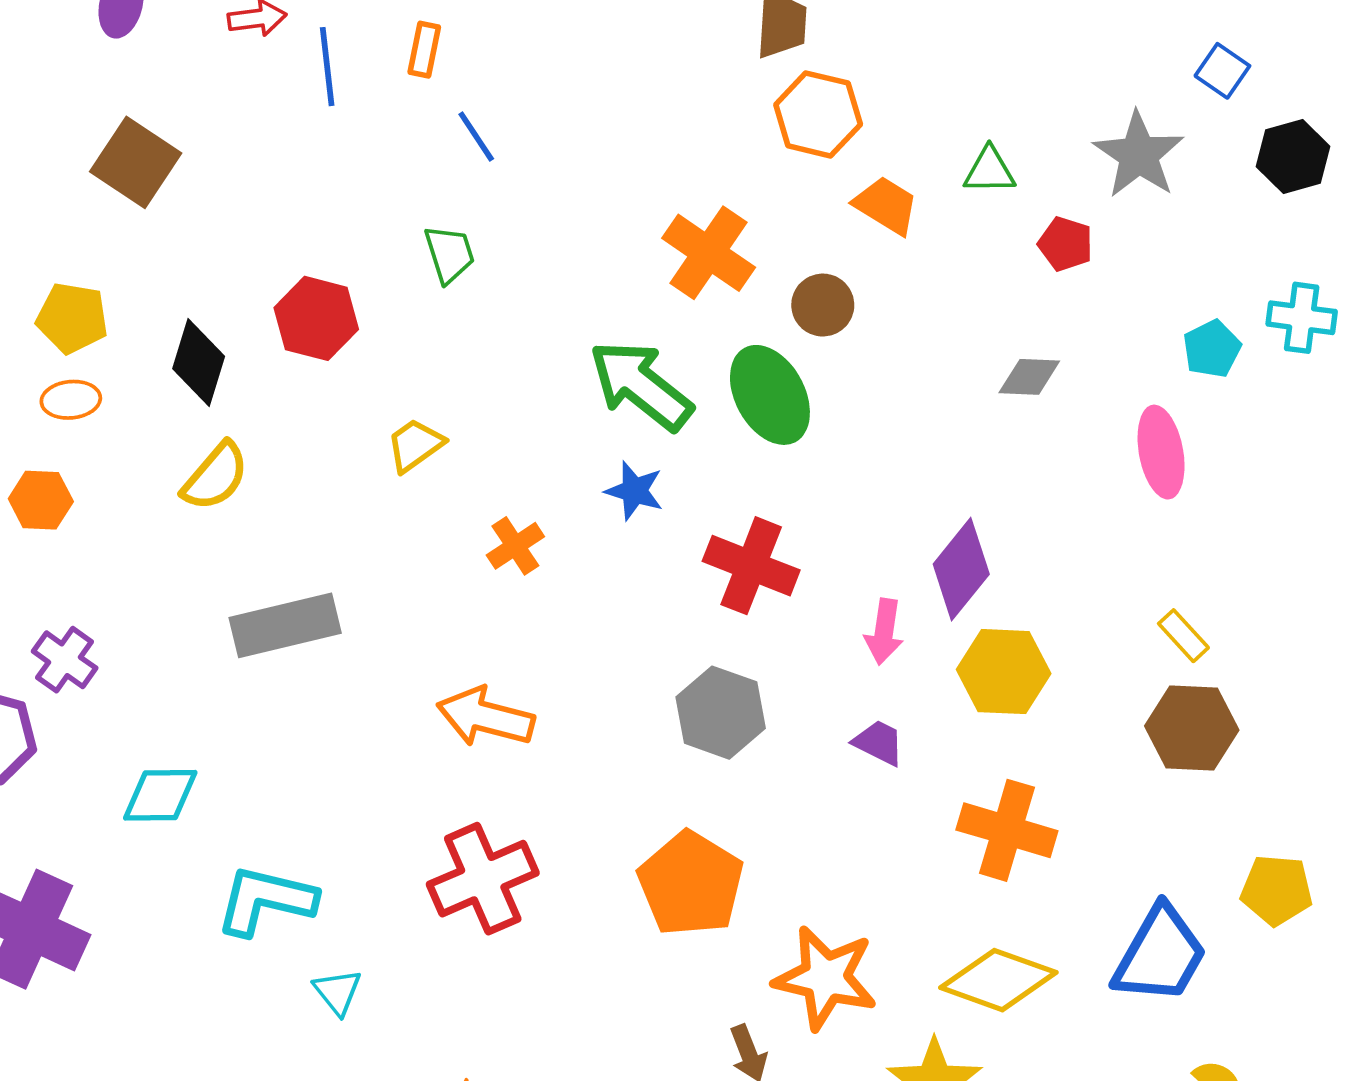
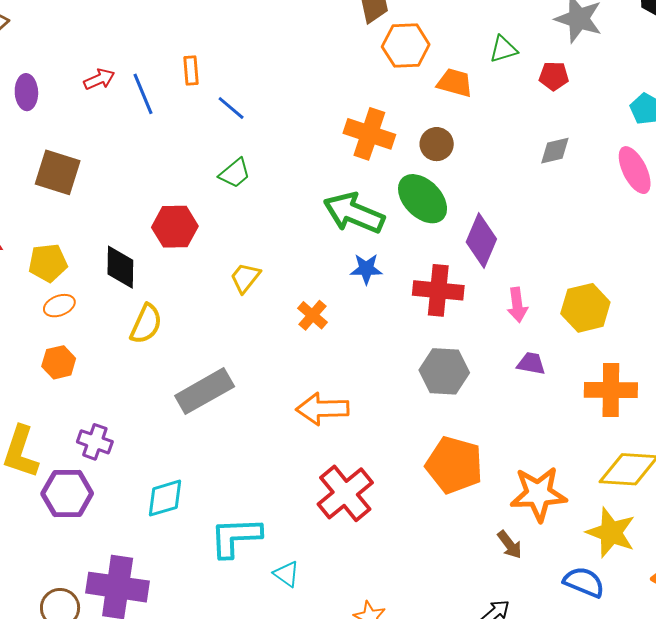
green trapezoid: (449, 254) -> (235, 173), turned 84
purple diamond: (961, 569) -> (481, 240), moved

